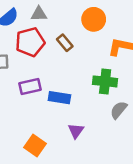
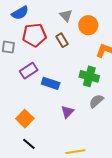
gray triangle: (39, 14) -> (66, 15), moved, turned 40
purple rectangle: (30, 86) -> (29, 71), turned -30
purple triangle: (76, 131) -> (67, 112), moved

